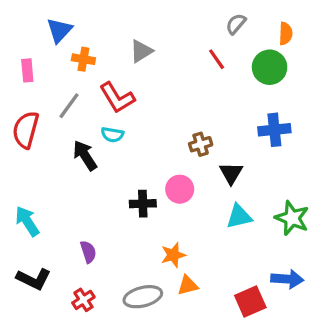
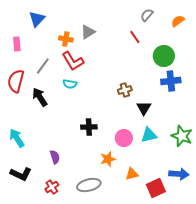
orange semicircle: (286, 34) -> (178, 21), turned -128
orange cross: (83, 59) -> (66, 39), moved
green circle: (270, 67) -> (164, 56), moved
black arrow: (85, 155) -> (40, 97), moved
pink circle: (180, 189) -> (124, 138), moved
orange triangle: (188, 285) -> (132, 174), moved

